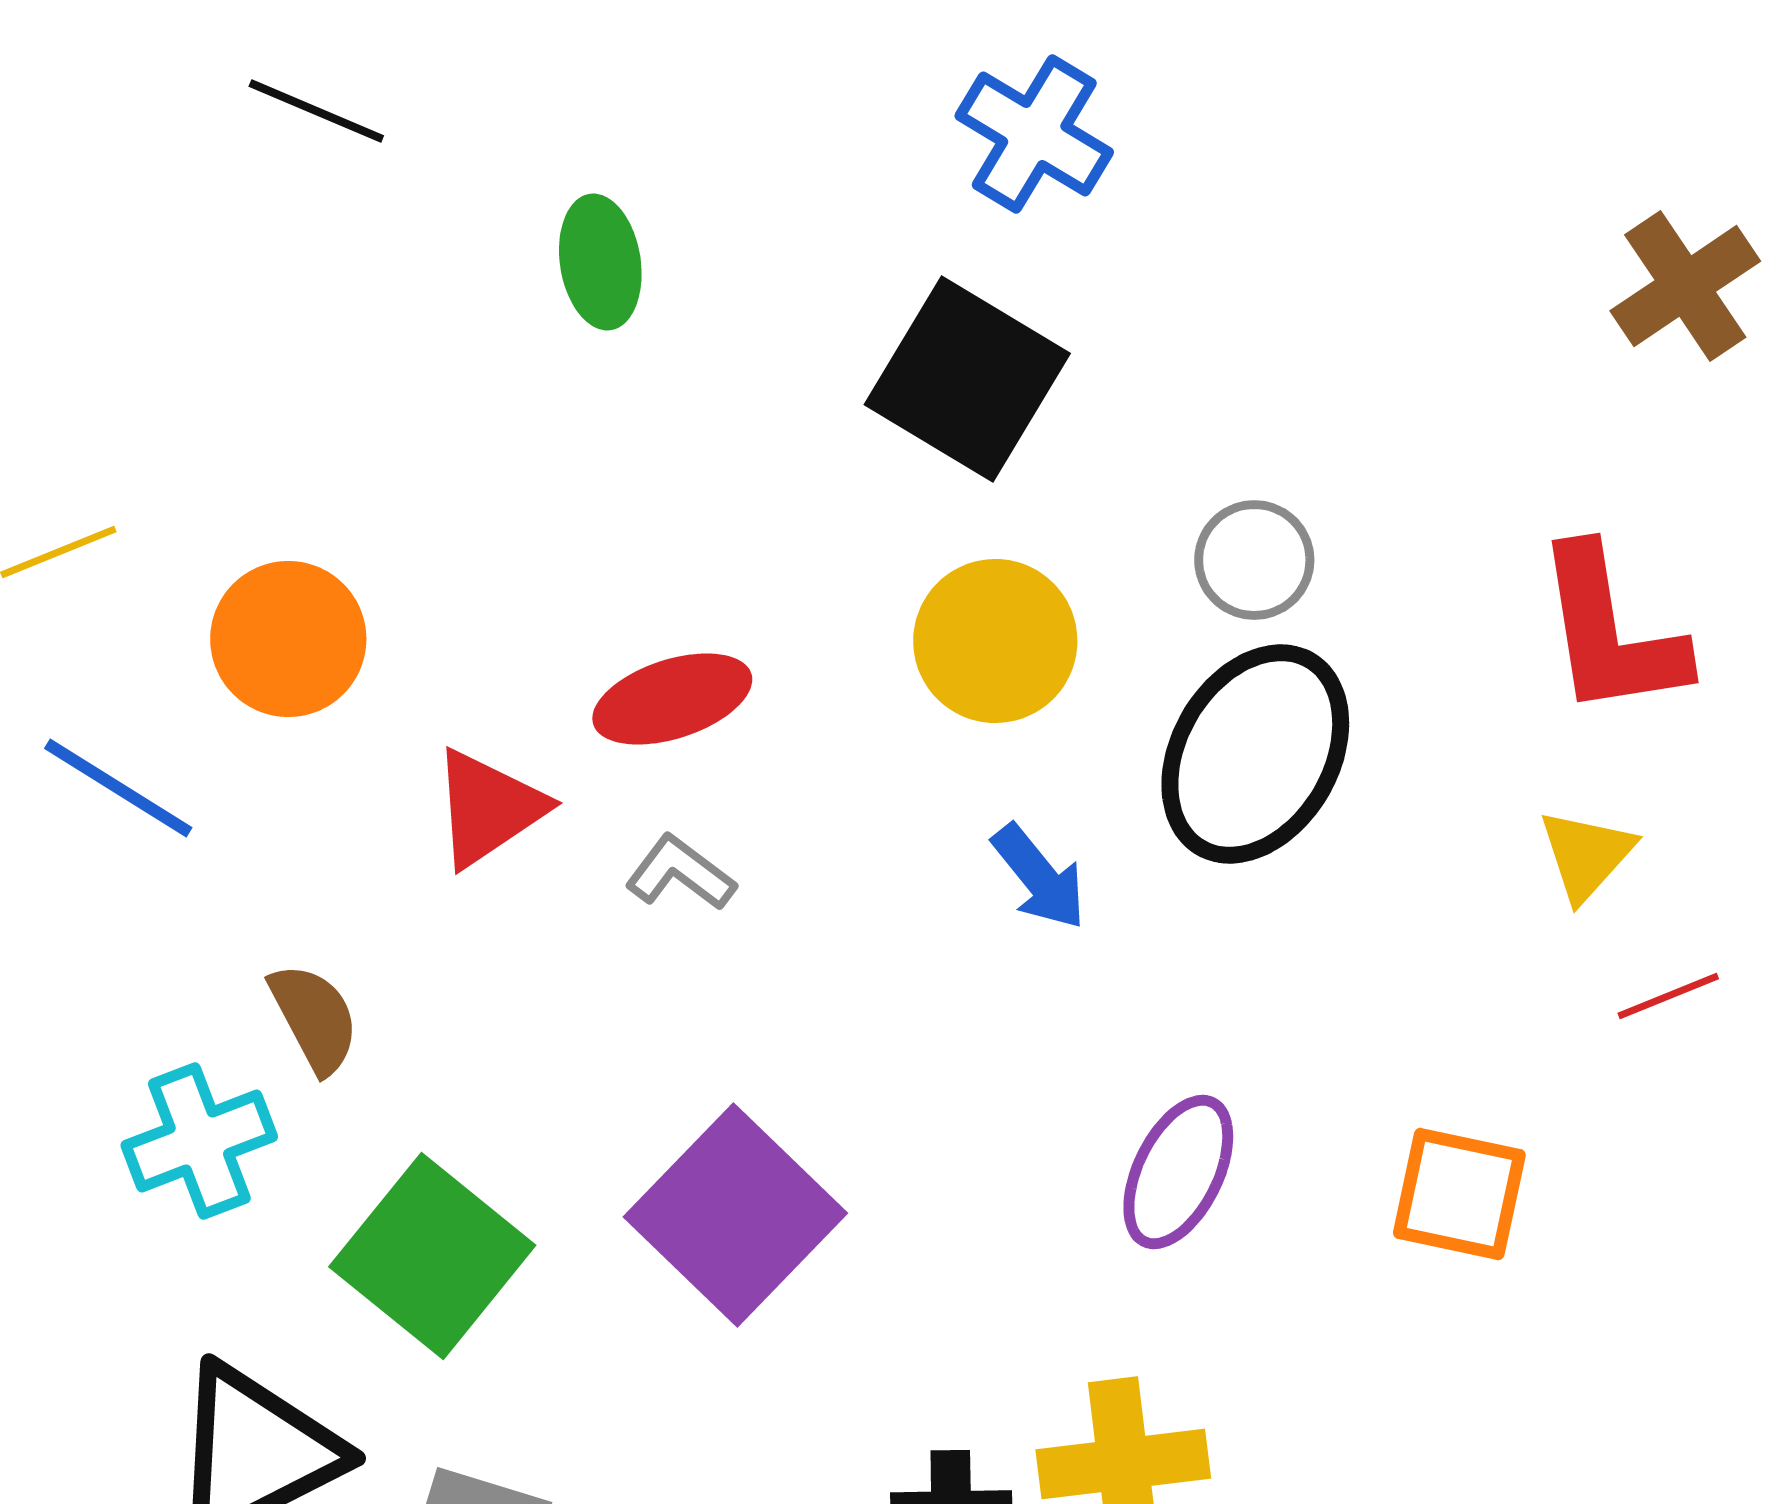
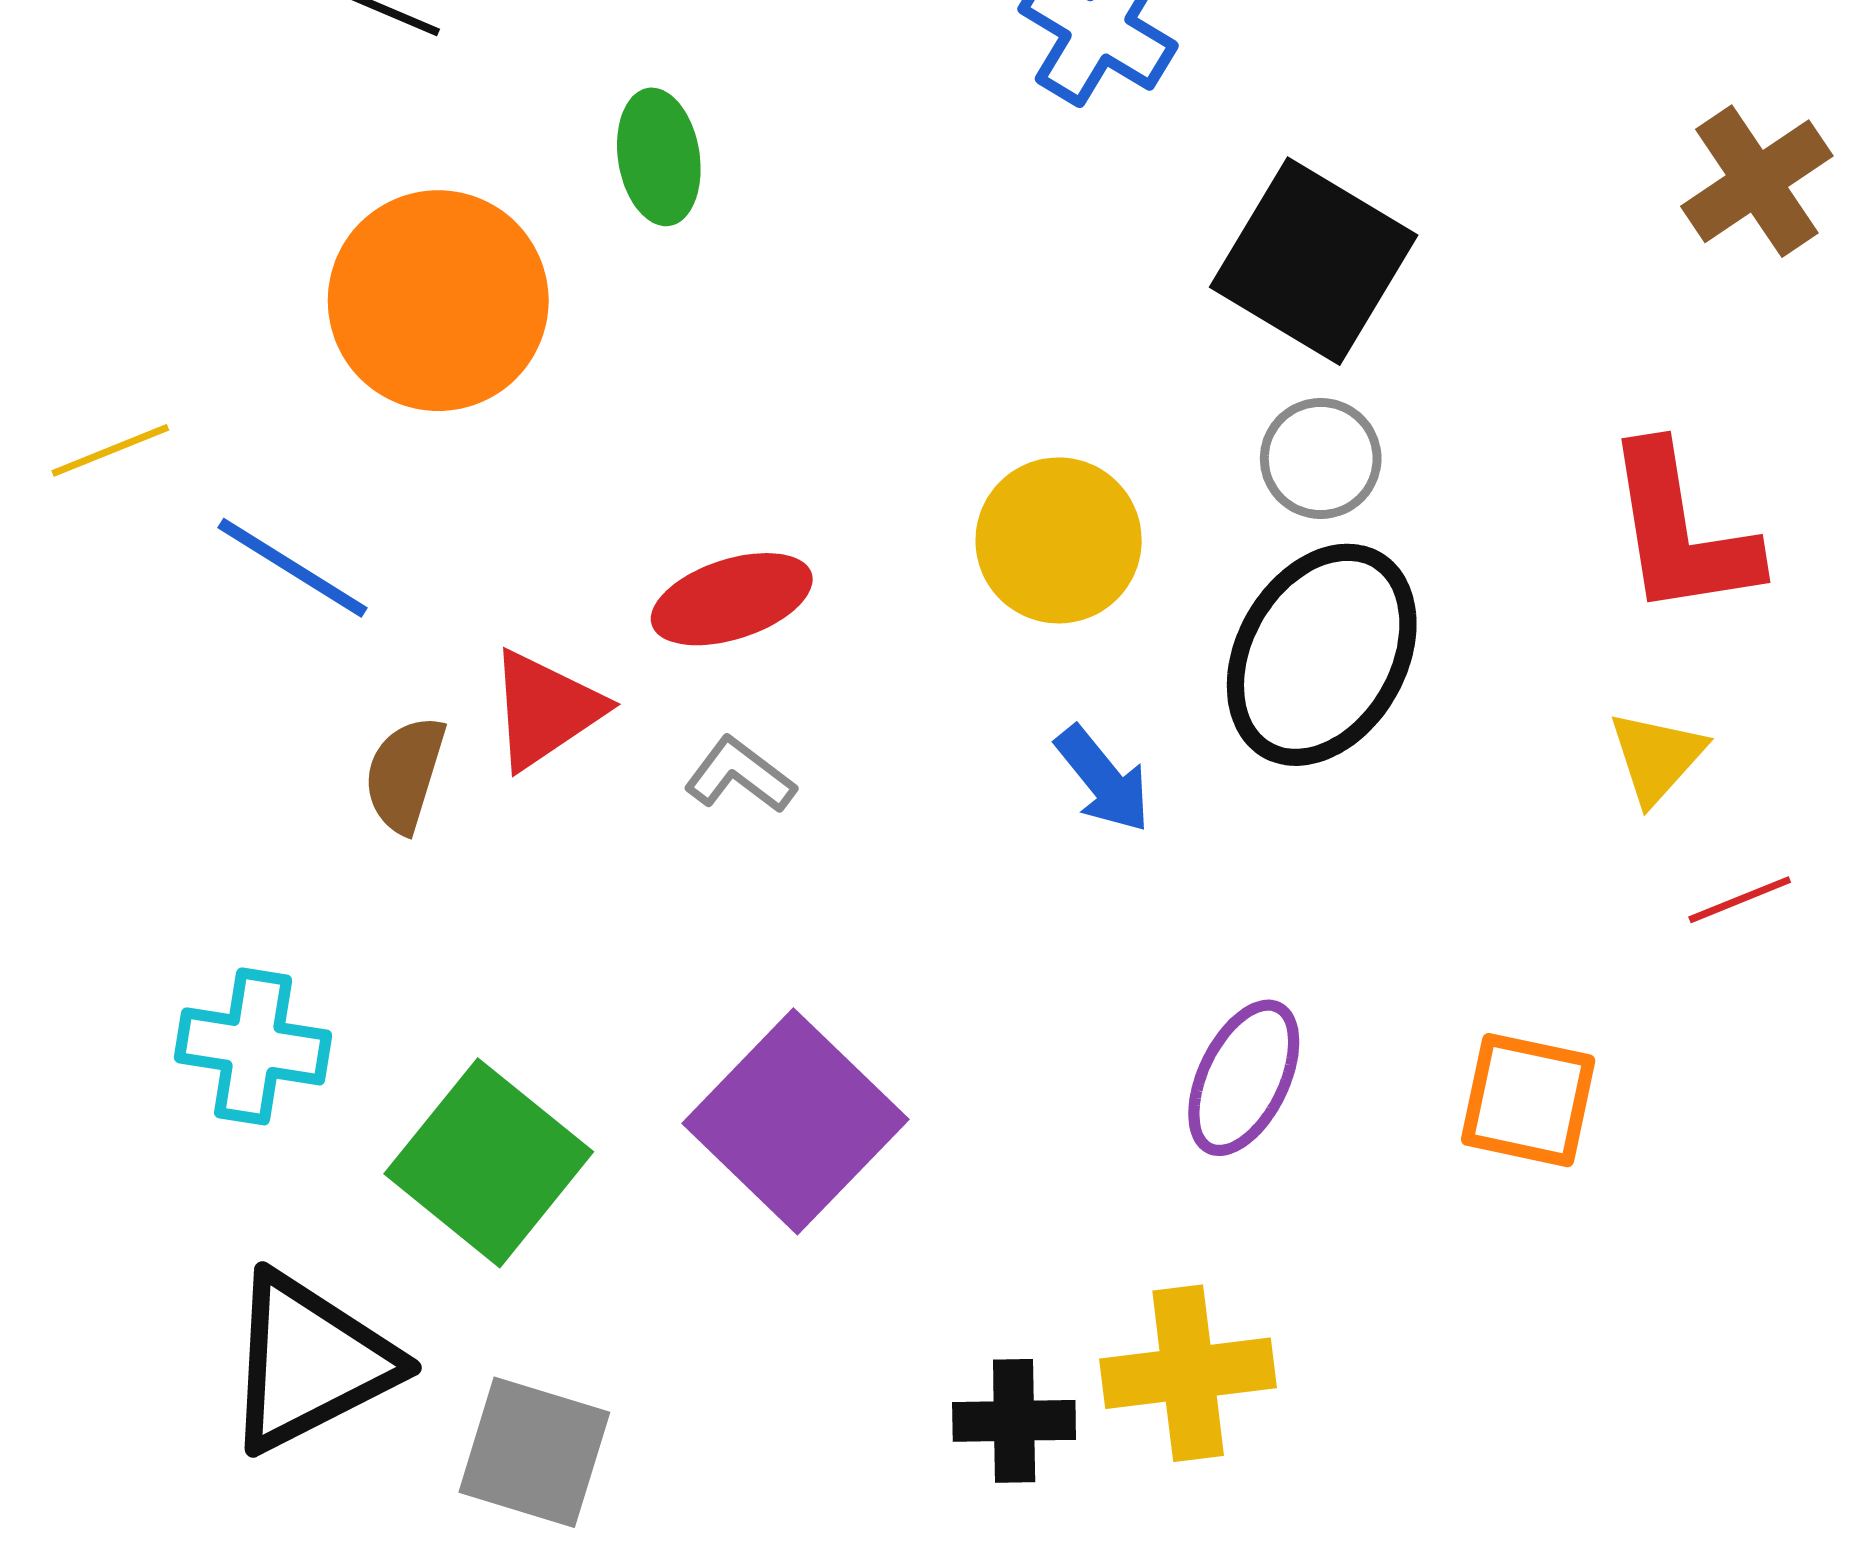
black square: (967, 379) -> (1314, 261), moved
orange circle: (288, 639) -> (438, 301), moved, size x1.4
blue line: (118, 788) -> (292, 568), moved
brown semicircle: (314, 1018) -> (405, 774), moved, turned -135
cyan cross: (199, 1141) -> (253, 1046), turned 30

